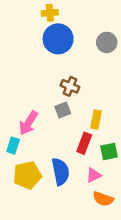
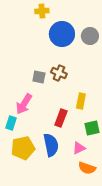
blue circle: (58, 39) -> (62, 34), moved
gray square: (63, 110) -> (39, 77), moved, turned 32
red rectangle: (84, 143) -> (61, 118), moved

